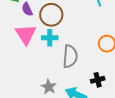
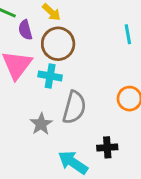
gray star: (49, 87) -> (41, 124), moved

